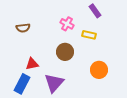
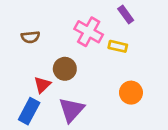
pink cross: (67, 24) -> (89, 32), size x1.5
brown circle: (65, 52) -> (65, 69), moved
red triangle: (32, 64) -> (42, 85), turned -32

